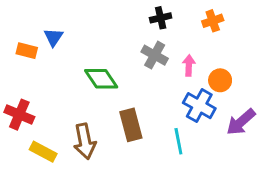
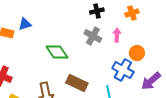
blue triangle: (54, 37) -> (25, 24), turned 40
pink arrow: (189, 65) -> (117, 35), moved
brown rectangle: (131, 125) -> (77, 83), turned -50

